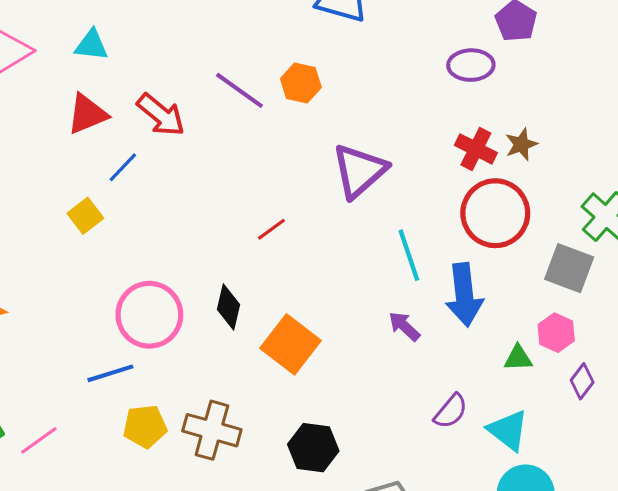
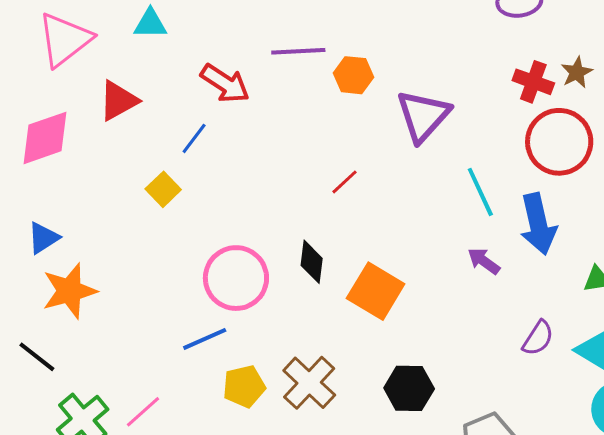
orange hexagon: (301, 83) -> (353, 75), moved
purple line: (239, 90) -> (298, 51), turned -32
red triangle: (87, 114) -> (118, 101), moved
brown cross: (212, 430) -> (309, 383), turned 34

